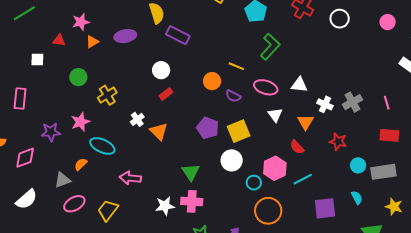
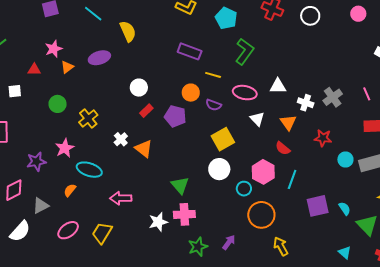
purple rectangle: (178, 35) -> (190, 51), moved
purple pentagon: (208, 128) -> (175, 116), moved
cyan line: (303, 179) -> (292, 179), turned -36
gray triangle: (62, 180) -> (41, 206), moved
cyan semicircle: (357, 198) -> (345, 208), moved

